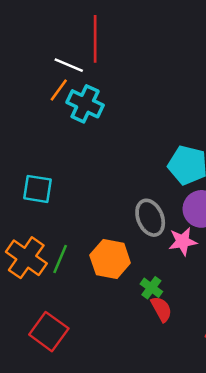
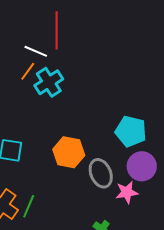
cyan cross: (85, 104) -> (49, 82), turned 32
orange hexagon: (110, 259) -> (69, 152), moved

